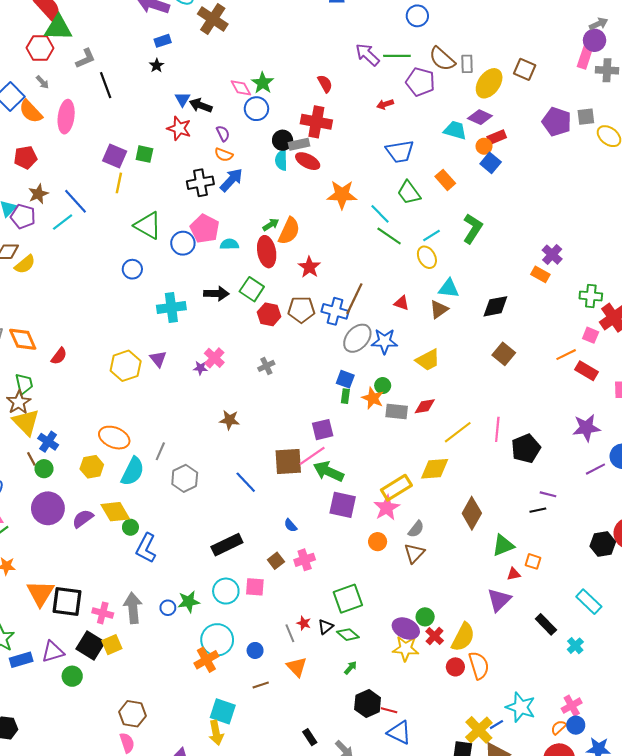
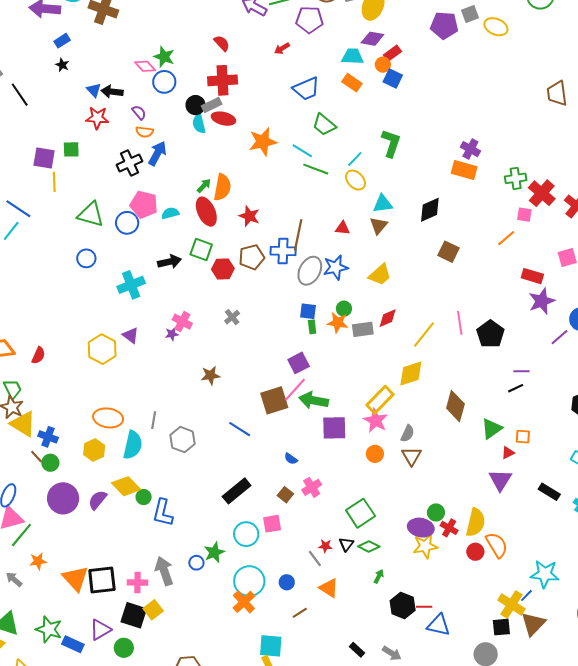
orange rectangle: (445, 180) -> (352, 83), moved
orange rectangle: (540, 274) -> (464, 170), size x1.4
red rectangle: (587, 371) -> (532, 276), moved
blue rectangle: (21, 660) -> (73, 644), turned 55

